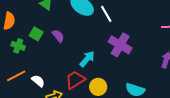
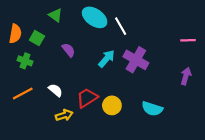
green square: (36, 34) -> (37, 38), moved
cyan arrow: (87, 59) -> (107, 59), moved
white semicircle: (38, 81) -> (55, 90), moved

